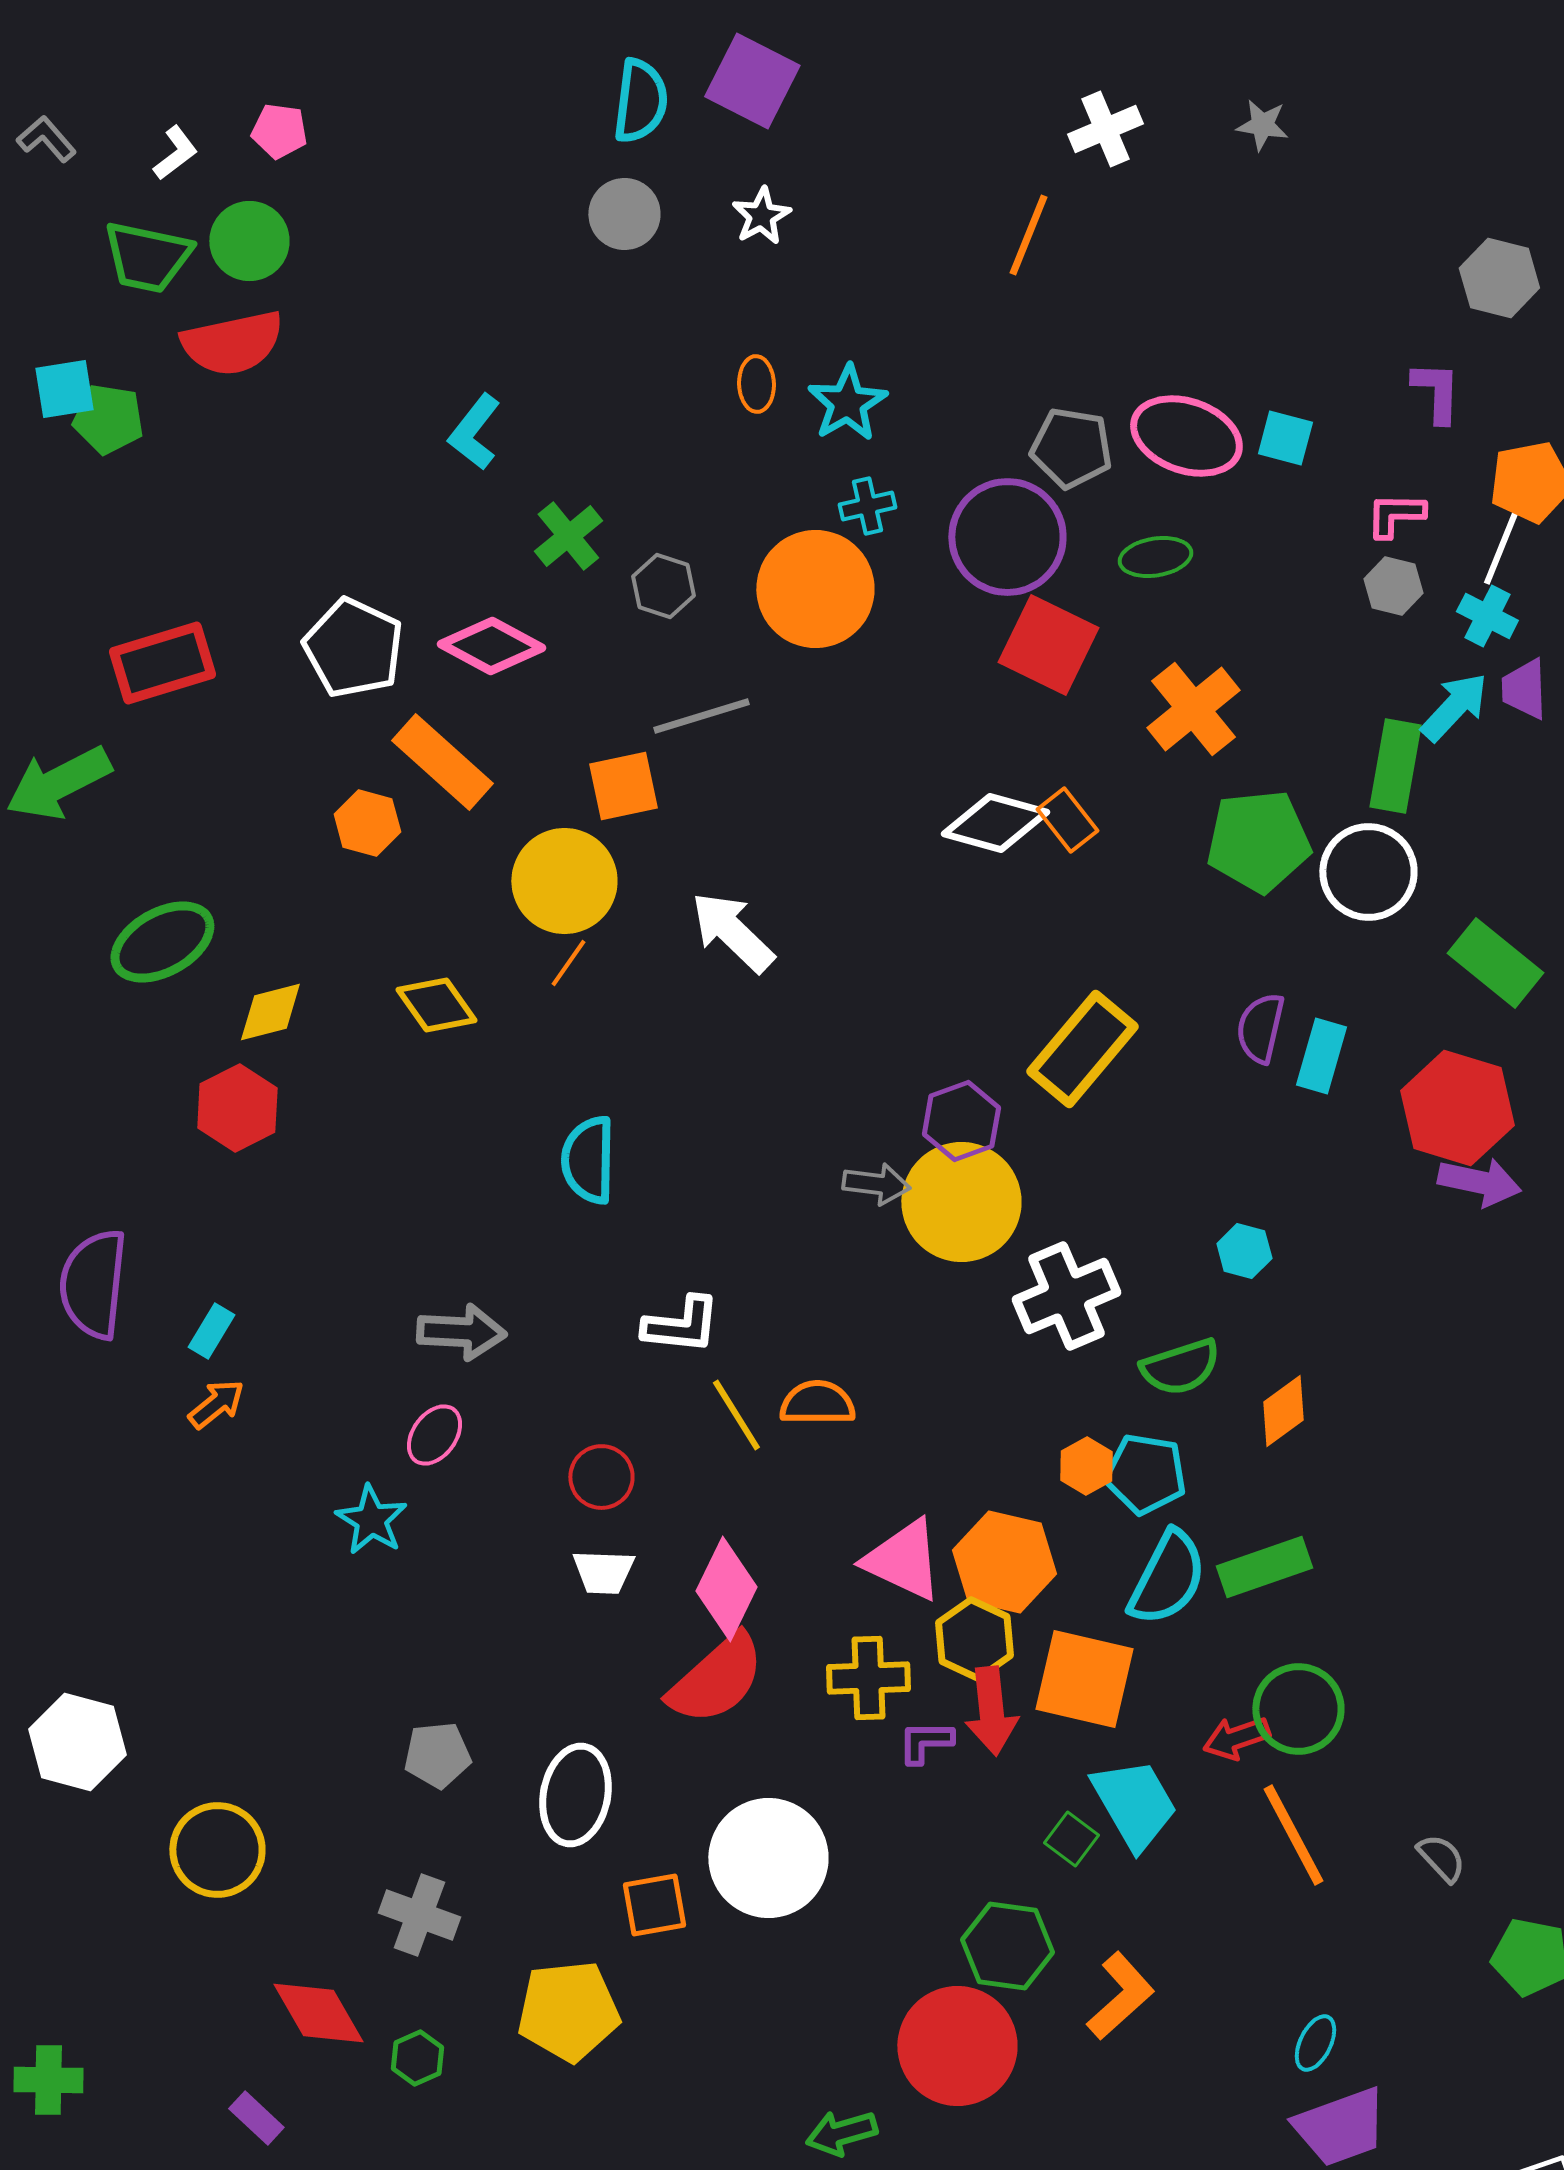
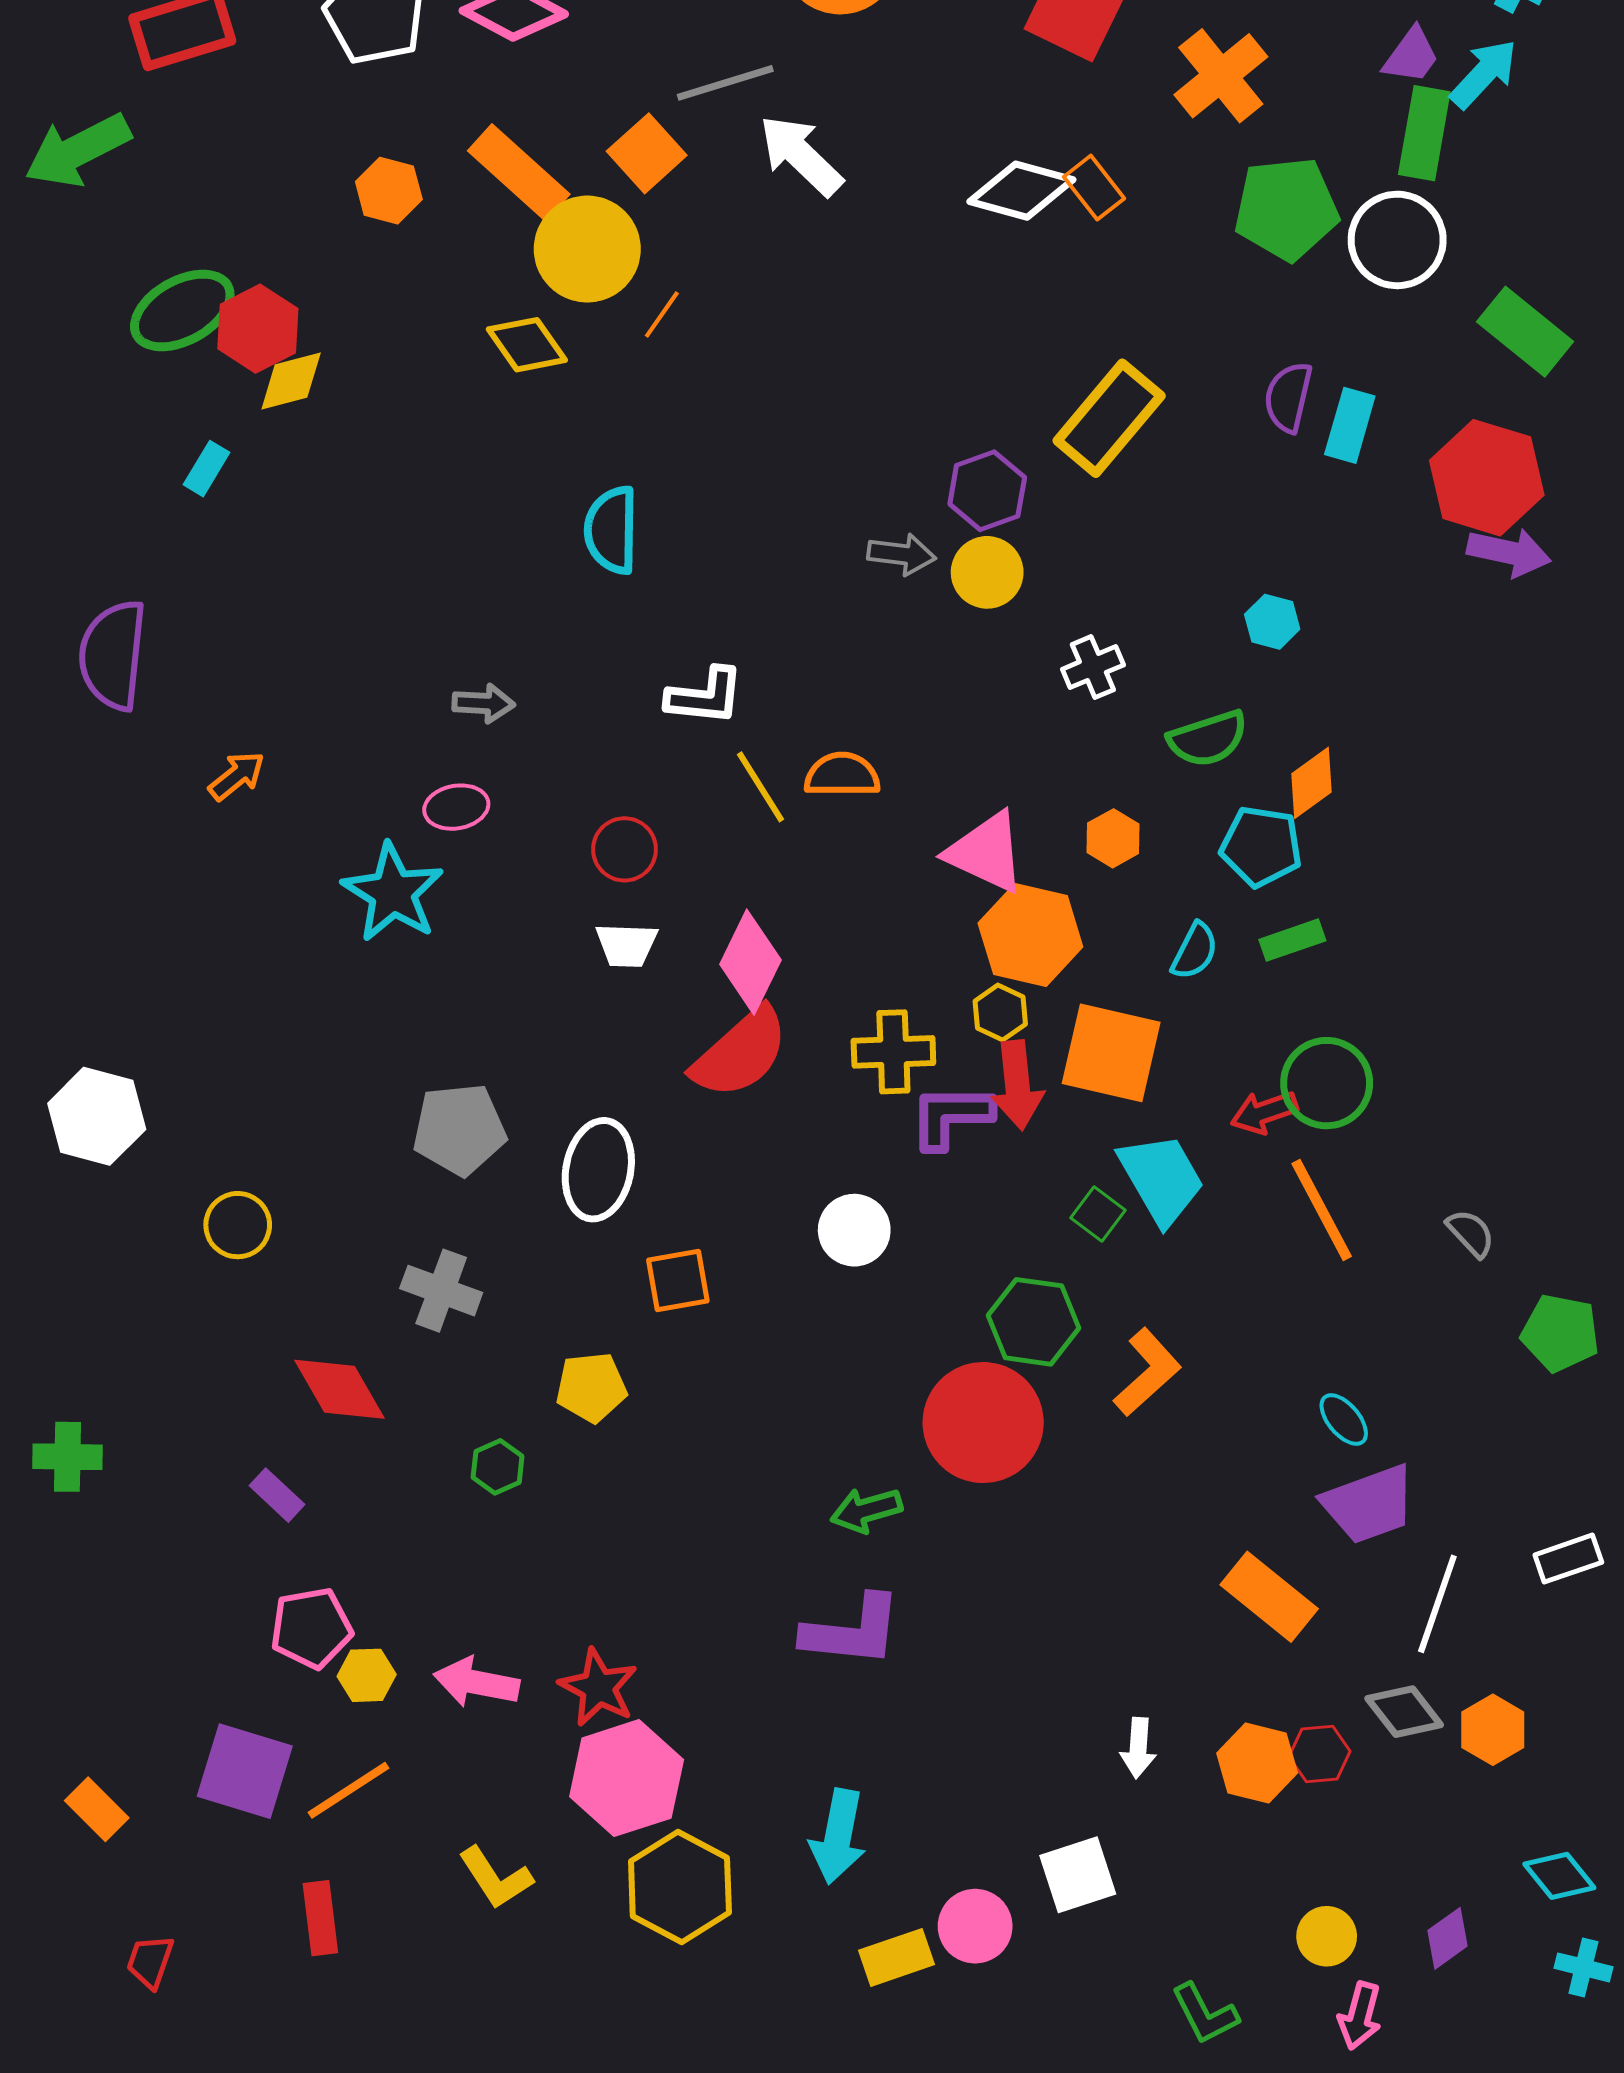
purple trapezoid: (1524, 689) -> (1411, 56), moved, turned -142
orange rectangle: (442, 762) -> (519, 172), moved
orange square: (623, 786) -> (647, 153), turned -30
white arrow: (732, 932) -> (801, 155), moved
orange line: (568, 963) -> (662, 314), moved
yellow diamond: (436, 1005) -> (527, 345), moved
red hexagon: (237, 1108) -> (258, 329), moved
yellow circle: (961, 1202) -> (987, 572), size x0.6
white cross: (1066, 1296) -> (1093, 667), size x0.6
cyan rectangle: (211, 1331) -> (206, 469), moved
gray arrow: (461, 1332) -> (483, 703), size x0.7
pink ellipse: (434, 1435) -> (456, 807), turned 44
cyan pentagon: (1145, 1474) -> (1261, 846), moved
cyan star: (371, 1520) -> (393, 893), size x1.4
pink triangle: (903, 1560) -> (986, 852), moved
green rectangle: (1264, 1567) -> (1292, 940), size x0.7
cyan semicircle: (1167, 1578) -> (1195, 951), size x0.6
yellow hexagon: (974, 1639) -> (1000, 1013), size x0.7
purple L-shape: (925, 1742) -> (951, 1116), size x1.5
gray pentagon: (437, 1755) -> (459, 1129), size x1.4
yellow circle: (217, 1850) -> (238, 1225), size x0.7
white circle: (768, 1858) -> (854, 1230), moved, size x0.6
yellow pentagon: (568, 2011) -> (591, 1387), size x0.7
cyan ellipse: (1315, 2043) -> (1344, 1420), turned -66
green hexagon: (417, 2058) -> (498, 1467), moved

